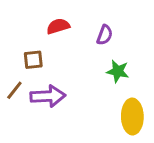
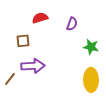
green star: (118, 71) -> (91, 47), moved
brown line: (14, 90) -> (10, 79), moved

